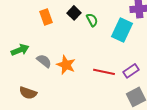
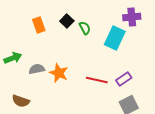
gray semicircle: (44, 61) -> (37, 69), turned -49

